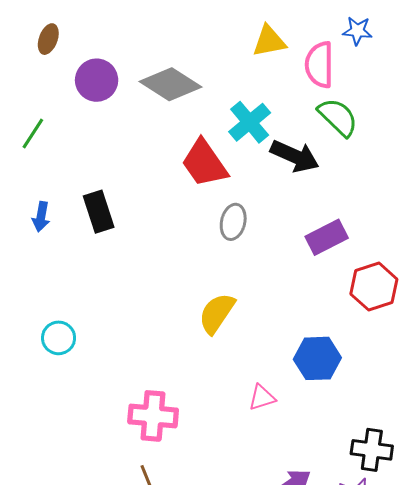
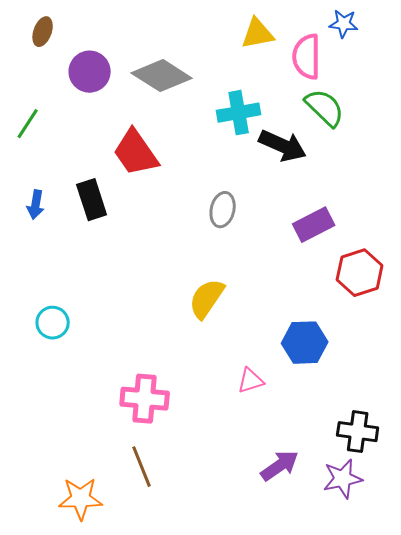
cyan cross: (250, 122) -> (239, 113), turned 30
red trapezoid: (204, 163) -> (136, 153), moved

